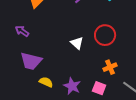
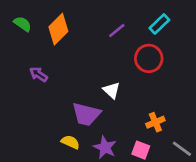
red circle: (105, 35) -> (149, 58), moved
purple trapezoid: (31, 61) -> (86, 114), moved

